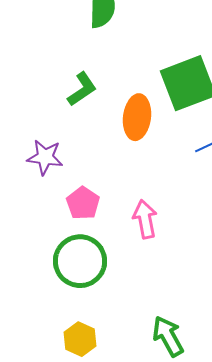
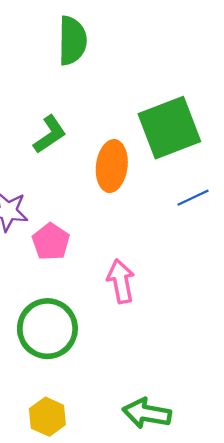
pink pentagon: (83, 203) -> (51, 242), moved
green arrow: (168, 336) -> (147, 413), turned -51

